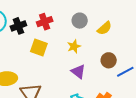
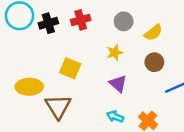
yellow square: (39, 47) -> (70, 68), moved
brown circle: (109, 60) -> (154, 62), moved

